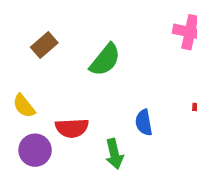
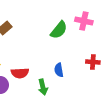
green semicircle: (105, 60) -> (59, 30), moved

